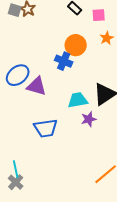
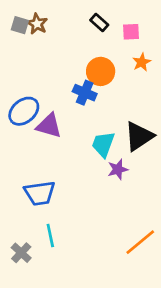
cyan trapezoid: (78, 100) -> (103, 144), turned -60
blue trapezoid: (46, 128) -> (40, 193), moved
cyan line: (16, 169) -> (50, 236), moved

